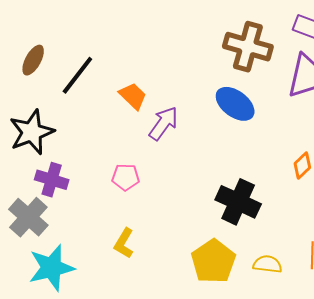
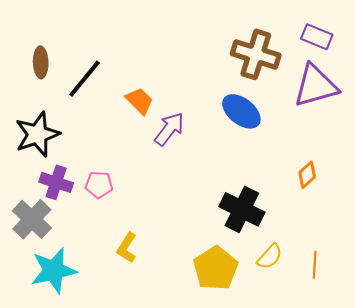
brown ellipse: (33, 60) -> (41, 62), turned -32
pink pentagon: (126, 177) -> (99, 185), moved
yellow semicircle: (267, 264) -> (270, 257), moved, turned 124

